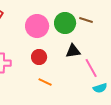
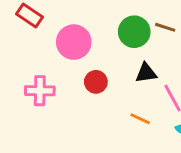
pink circle: (37, 26) -> (74, 42), moved
orange line: (45, 82) -> (140, 119), moved

